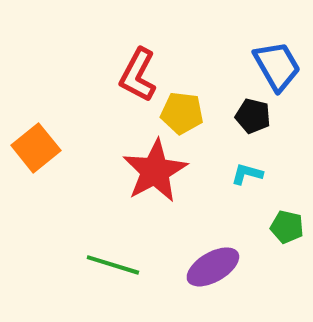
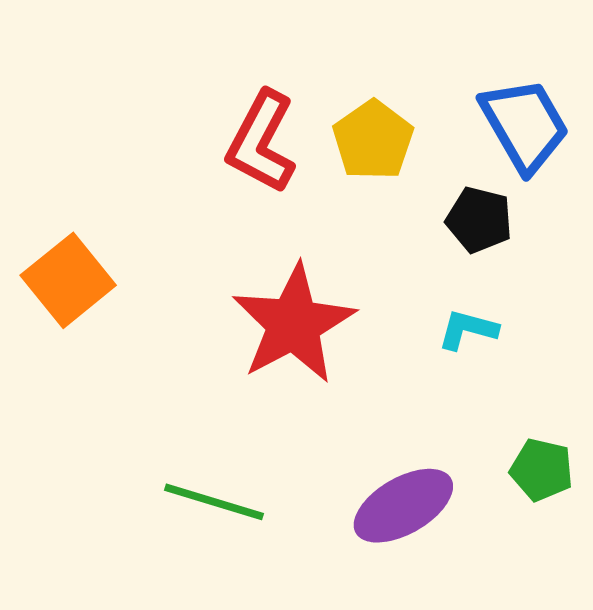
yellow pentagon: (182, 113) -> (373, 140), moved, turned 30
green pentagon: (287, 227) -> (542, 470), moved

